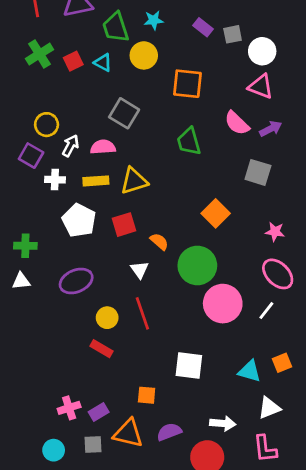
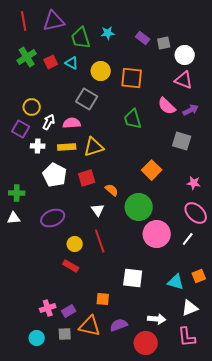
yellow circle: (144, 55) -> (101, 71), moved

